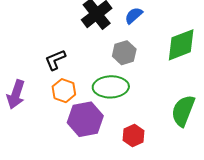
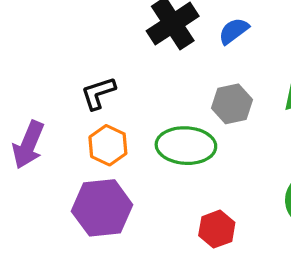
gray hexagon: (124, 53) -> (232, 104), moved
purple hexagon: (85, 119) -> (102, 208), moved

